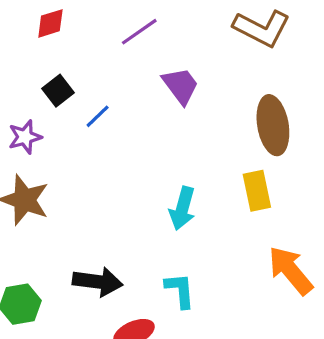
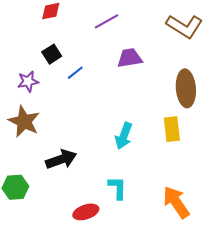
purple trapezoid: (181, 86) -> (130, 58), turned -68
orange arrow: (290, 270) -> (176, 202), moved
black arrow: (98, 282) -> (61, 159), moved, turned -32

